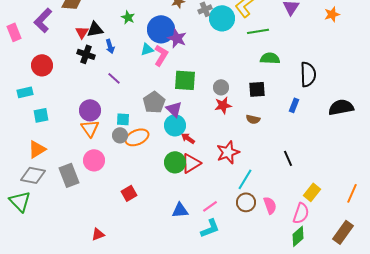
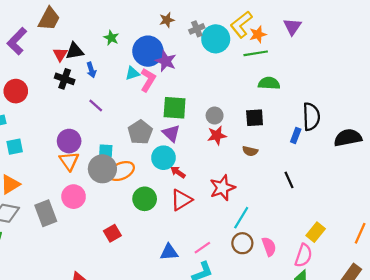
orange star: (332, 14) -> (258, 34), moved
black semicircle: (308, 74) -> (311, 117), moved
purple triangle: (174, 109) -> (171, 133), moved
gray circle: (120, 135) -> (102, 169), size x1.6
black line: (288, 158) -> (289, 180), moved
green circle: (175, 162) -> (145, 199), moved

